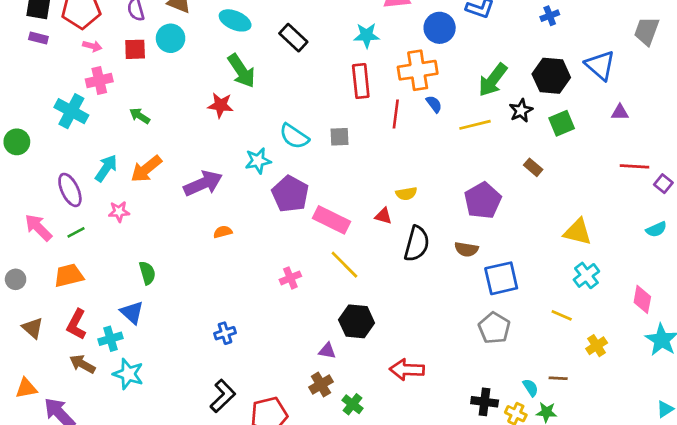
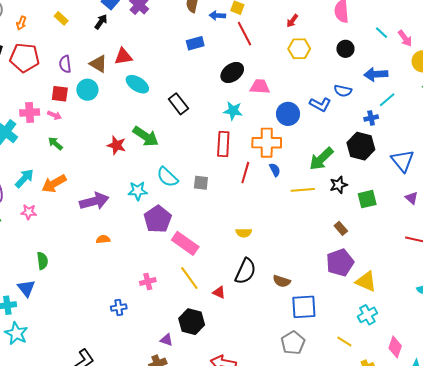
pink arrow: (92, 46) -> (54, 115), moved
green arrow: (242, 71) -> (146, 136), moved, turned -32
black hexagon: (551, 76) -> (361, 146), moved
purple triangle: (620, 112) -> (412, 198), turned 32
purple pentagon: (483, 200) -> (340, 262), moved
red triangle: (383, 216) -> (219, 292), moved
pink diamond: (642, 299) -> (395, 347), moved
blue cross: (225, 333) -> (119, 307), moved

